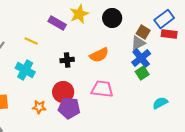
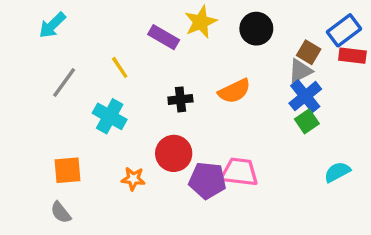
yellow line: (31, 41) -> (120, 67), turned 32
pink trapezoid: (102, 89) -> (239, 172), moved
purple pentagon: (69, 108) -> (207, 180), moved

